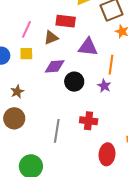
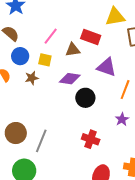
purple star: (104, 86) -> (122, 119), moved
brown star: (17, 92) -> (32, 78), moved
brown circle: (14, 118) -> (16, 133), moved
gray line: (57, 131) -> (41, 141), moved

